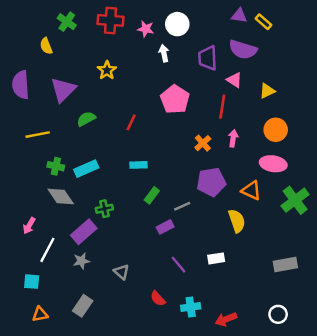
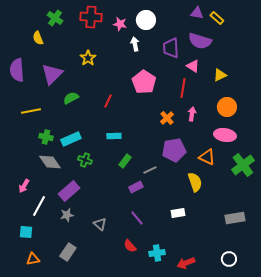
green cross: (104, 209) -> (85, 160), moved, turned 32
purple line: (178, 265) -> (137, 218), moved

